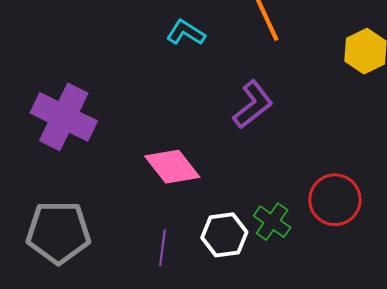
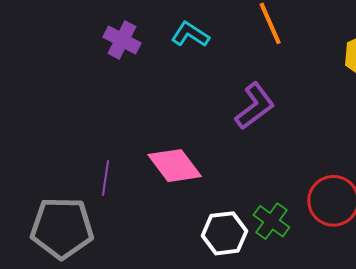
purple cross: (64, 117) -> (122, 40), moved, size x0.6
purple line: (162, 248) -> (106, 178), moved

